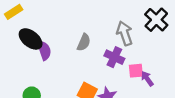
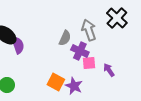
gray semicircle: (84, 42) -> (65, 38), moved
pink square: (136, 71) -> (89, 63), moved

